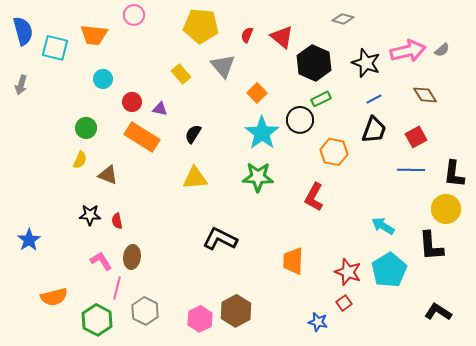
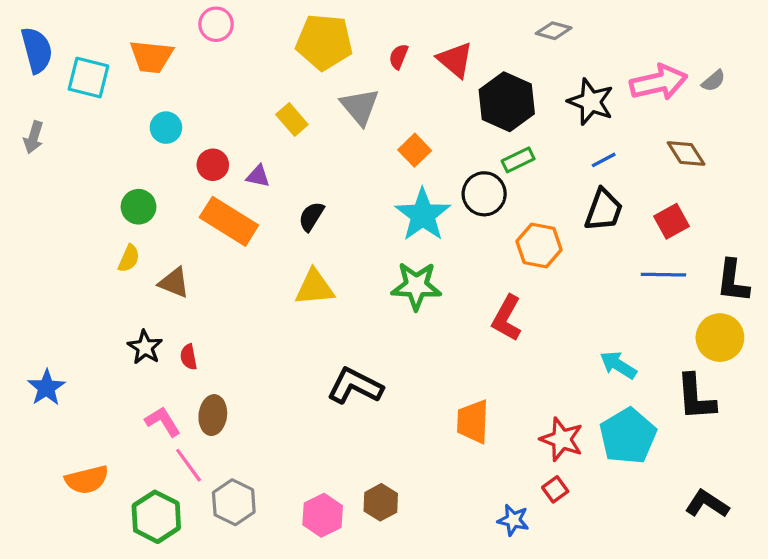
black star: (90, 215) -> (145, 347), turned 30
pink line: (117, 288) -> (189, 465), turned -50
brown hexagon: (236, 311) -> (381, 502), size x0.7

